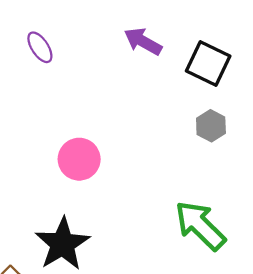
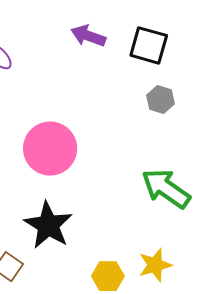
pink circle: (79, 159) -> (50, 149), size x1.4

